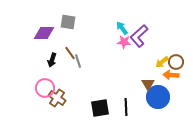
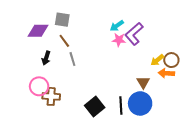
cyan arrow: (122, 28) -> (117, 26), turned -88
brown line: (70, 53) -> (64, 41), moved
blue circle: (158, 97) -> (140, 103), moved
brown cross: (57, 98) -> (51, 96), turned -30
black square: (100, 108) -> (95, 107), turned -30

